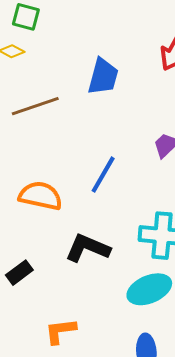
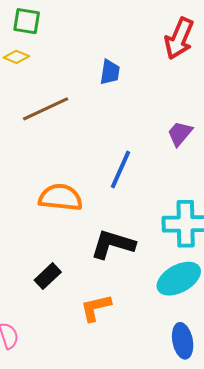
blue trapezoid: (103, 77) -> (110, 72), size x0.7
orange L-shape: (60, 331) -> (96, 308), moved

